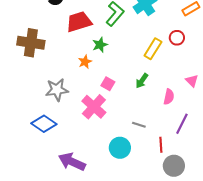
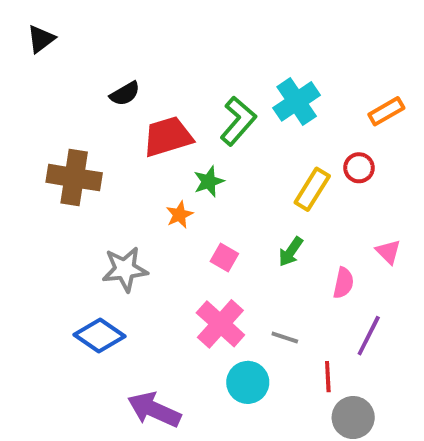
pink cross: (94, 107) -> (220, 324), moved

